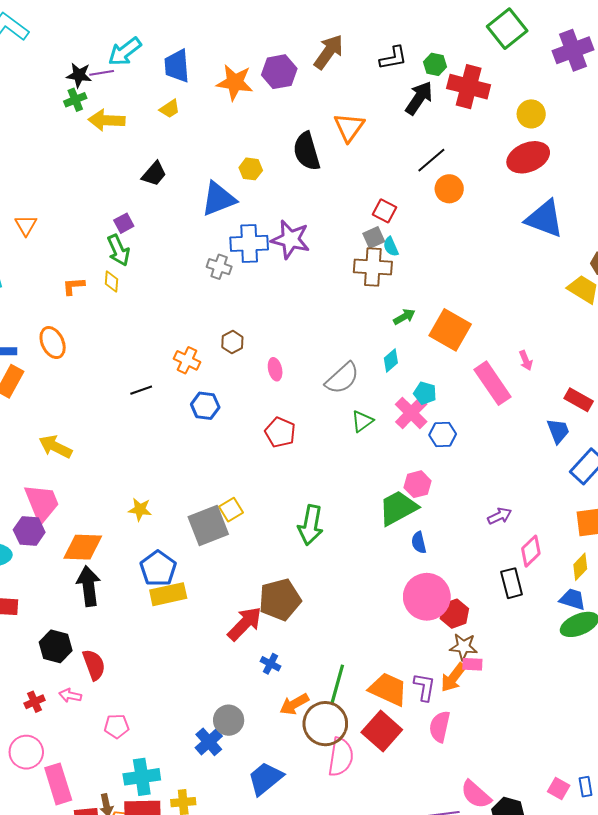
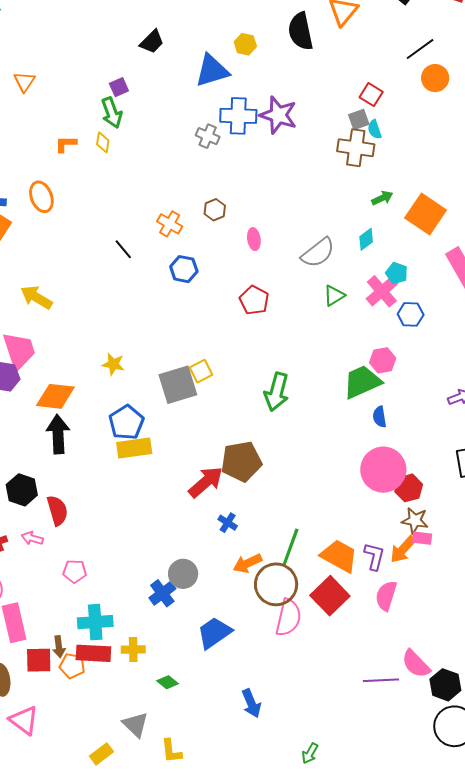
black line: (141, 390) -> (123, 249), turned 65

